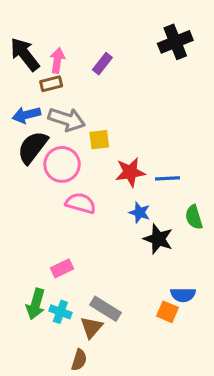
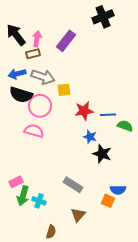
black cross: (175, 42) -> (103, 17), moved
purple rectangle: (102, 64) -> (66, 41), size x1.5
black semicircle: (33, 147) -> (21, 95), turned -110
pink semicircle: (81, 203) -> (34, 131), moved
green semicircle: (194, 217) -> (125, 126), moved, turned 126
pink rectangle: (62, 268) -> (16, 182), moved
gray rectangle: (105, 309) -> (73, 185), moved
brown triangle: (91, 327) -> (78, 215), moved

